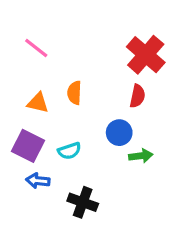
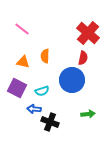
blue circle: (119, 133) -> (72, 80), size x1.6
green arrow: (141, 156) -> (88, 114), moved
blue arrow: (38, 181) -> (34, 109), moved

